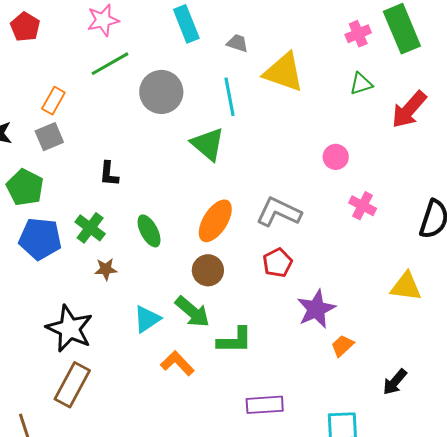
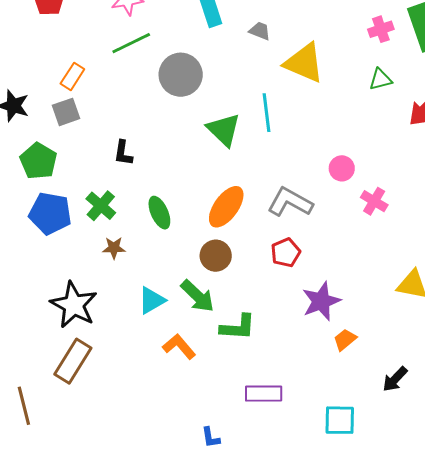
cyan line: (230, 97) -> (267, 113), moved
pink circle: (336, 157) -> (342, 168), moved

